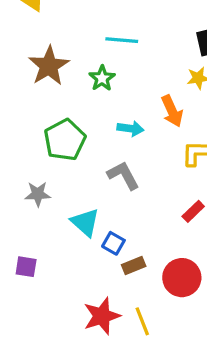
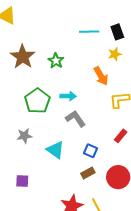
cyan line: (122, 40) -> (89, 32), moved
cyan arrow: (130, 128) -> (68, 96), moved
blue square: (113, 243) -> (90, 151), moved

